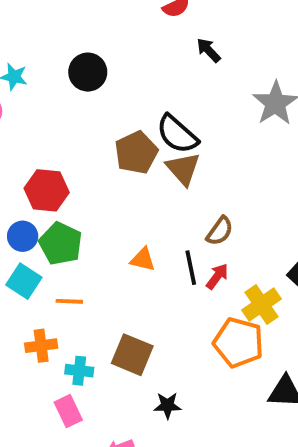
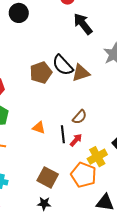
black arrow: (209, 50) -> (83, 24), size x1.6
black circle: (88, 72) -> (19, 13), moved
brown triangle: (183, 169) -> (81, 73), moved, turned 48
brown square: (132, 355) -> (48, 177), moved

